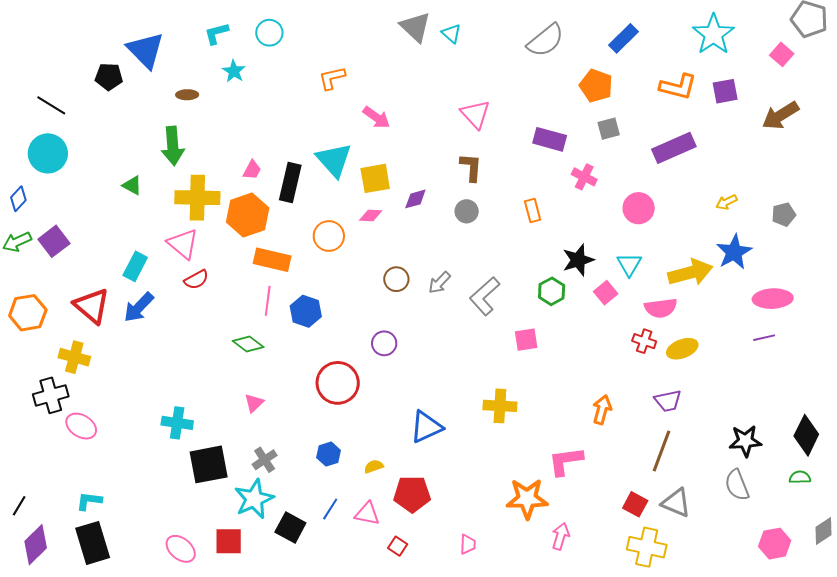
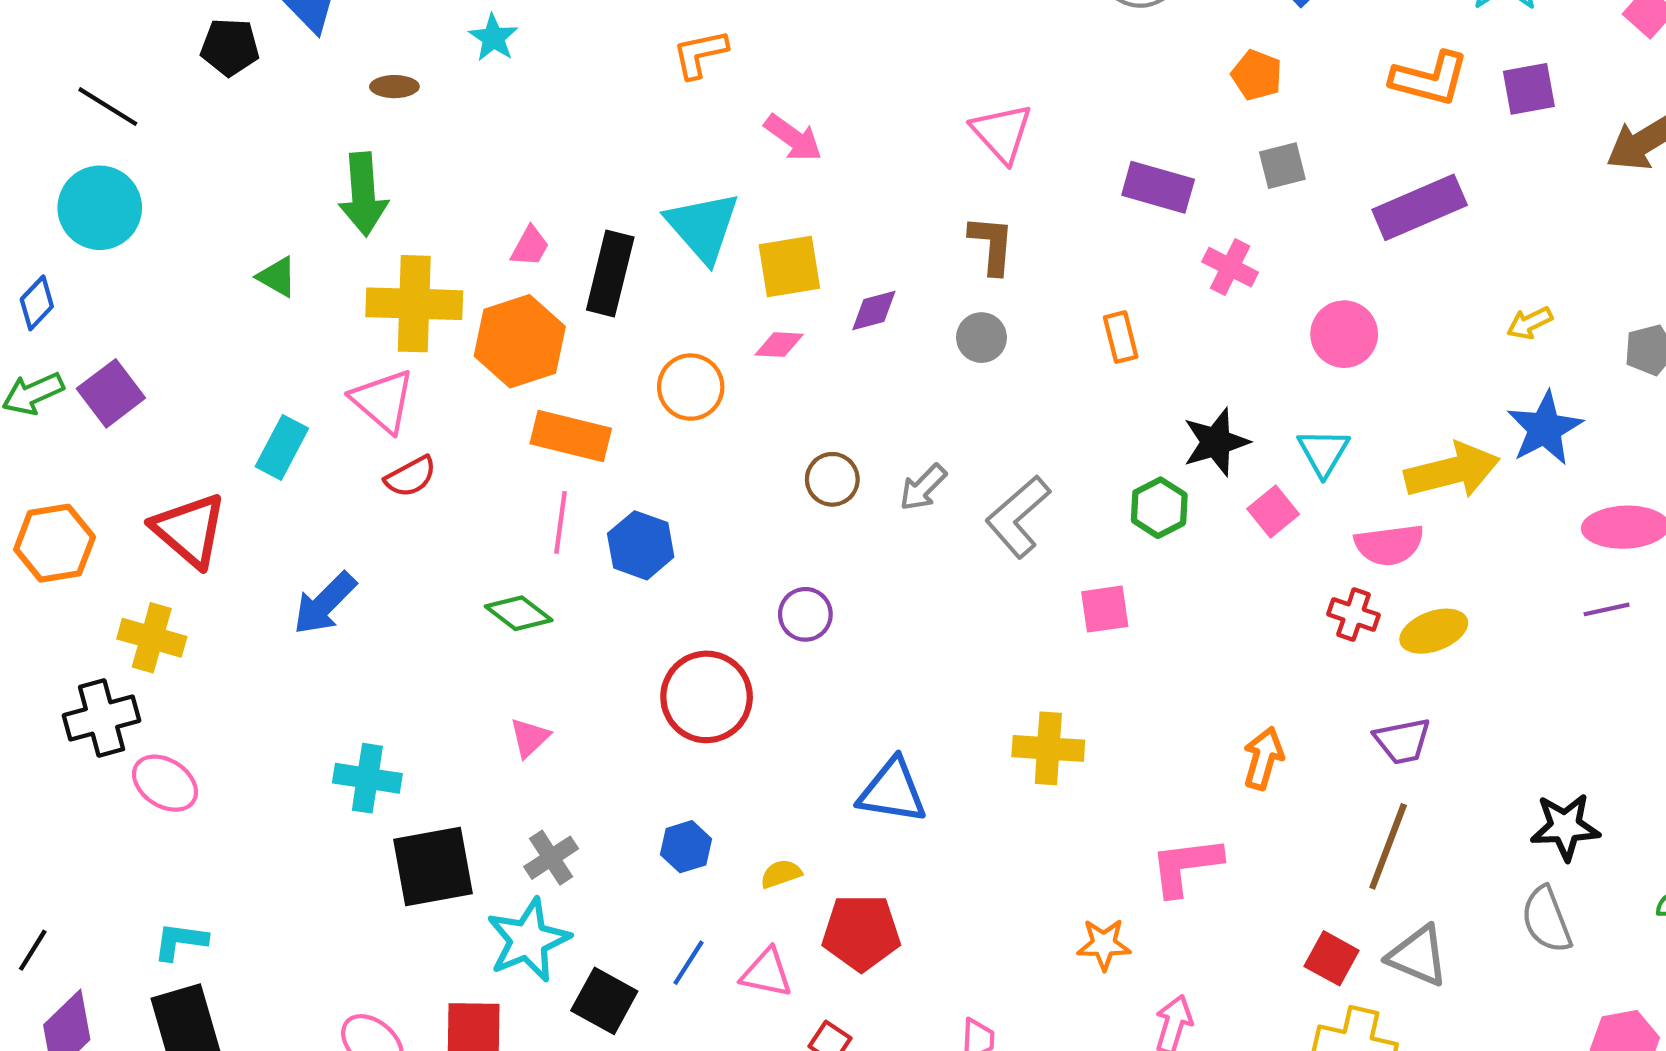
orange pentagon: (596, 86) -> (1257, 75), size x0.7
blue arrow: (139, 307) -> (325, 603), moved
blue triangle: (426, 427) -> (892, 791), turned 33
orange star: (527, 499) -> (1104, 944), size x0.6

